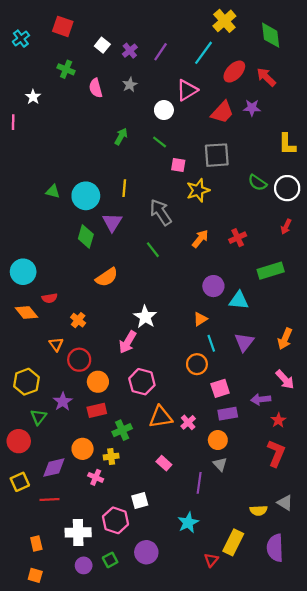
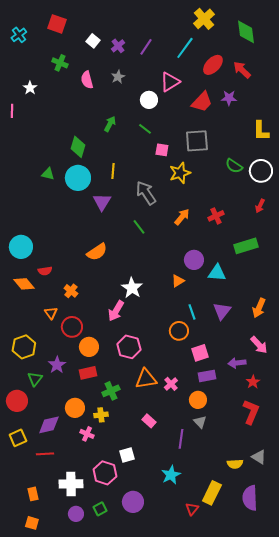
green diamond: (86, 237) -> (78, 147), moved
orange triangle: (200, 319) -> (178, 281), moved

